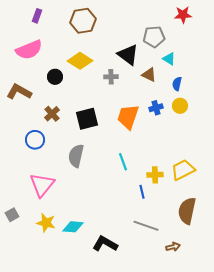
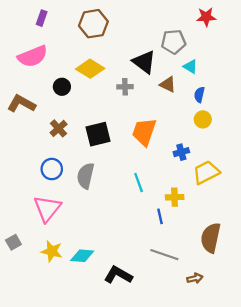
blue cross: (156, 108) -> (181, 152), moved
blue circle: (35, 140) -> (52, 169), moved
yellow trapezoid: (183, 170) -> (206, 172), moved

